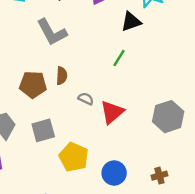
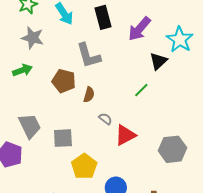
black triangle: (131, 22) -> (158, 61), turned -36
brown pentagon: (33, 85) -> (64, 81), moved

